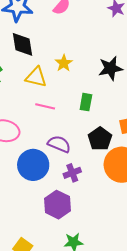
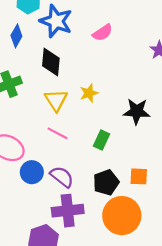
yellow triangle: (36, 77) -> (56, 100), turned 30
blue circle: (33, 165) -> (32, 172), moved, size x0.7
purple cross: (72, 173) -> (68, 211), size x1.6

